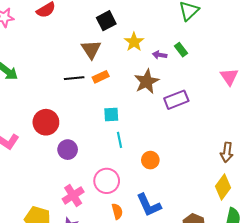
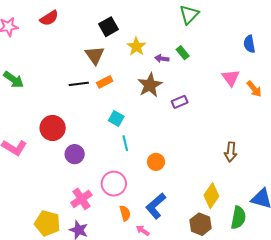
purple rectangle: (176, 100) -> (180, 102), size x0.7
cyan square: (111, 114) -> (116, 118), turned 35
yellow diamond: (223, 187) -> (211, 196), moved
blue L-shape: (149, 205) -> (156, 206), turned 76

